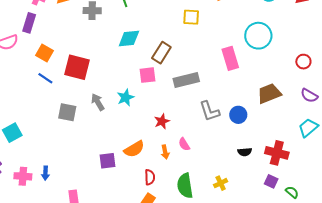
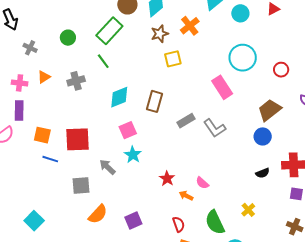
red circle: (303, 62) -> (281, 70), moved
pink square: (148, 75) -> (128, 130), moved
gray rectangle: (186, 80) -> (186, 121), size x0.7
gray L-shape: (210, 111) -> (215, 128), moved
blue circle: (238, 115) -> (263, 136), moved
red star: (162, 121) -> (167, 179), moved
orange semicircle: (134, 149) -> (98, 214), moved
orange arrow: (165, 152) -> (186, 196), turned 144

